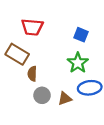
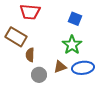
brown triangle: (65, 99) -> (60, 67), moved

